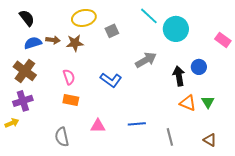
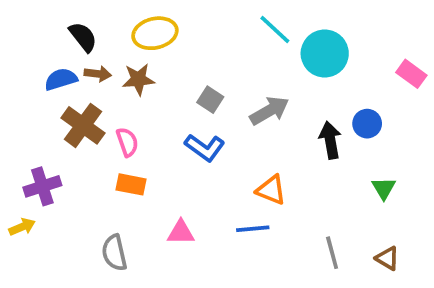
black semicircle: (27, 18) -> (83, 37), moved
gray square: (112, 31) -> (210, 100), moved, turned -32
brown cross: (25, 71) -> (83, 125), moved
orange triangle: (188, 103) -> (271, 190), moved
gray line: (170, 137) -> (332, 253), moved

